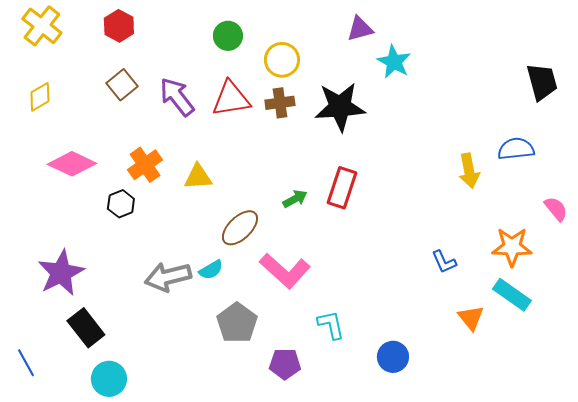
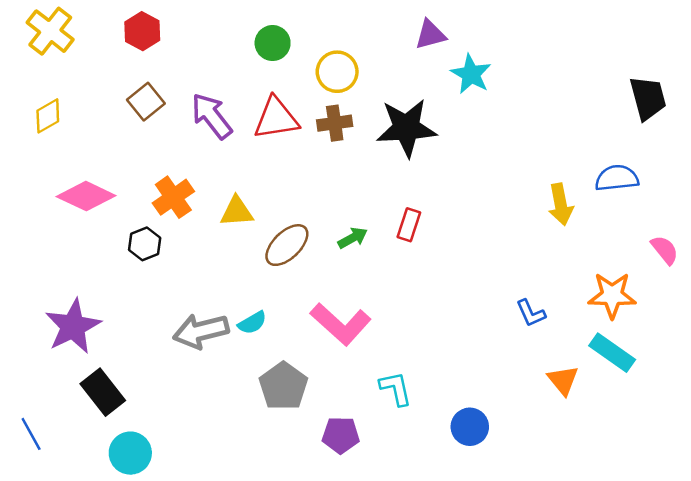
red rectangle: (342, 188) -> (409, 225), size x0.7
brown ellipse: (240, 228) -> (287, 245), moved

